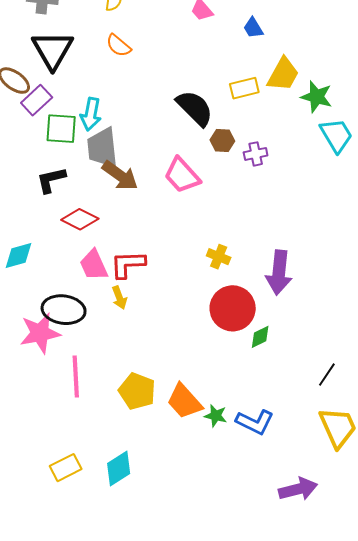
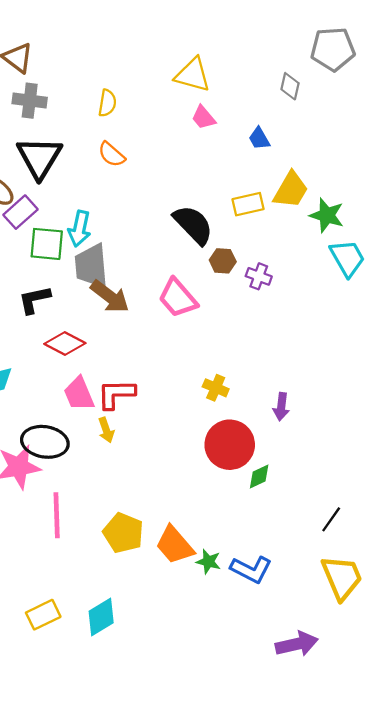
purple cross: (256, 154) -> (259, 276), turned 30
purple arrow: (279, 272) -> (281, 407), size x0.6

